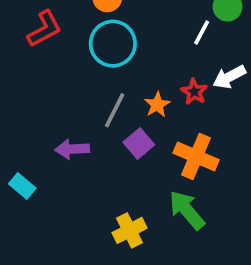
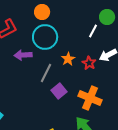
orange star: (157, 105) -> (68, 59), moved
purple arrow: (72, 149) -> (23, 55), moved

